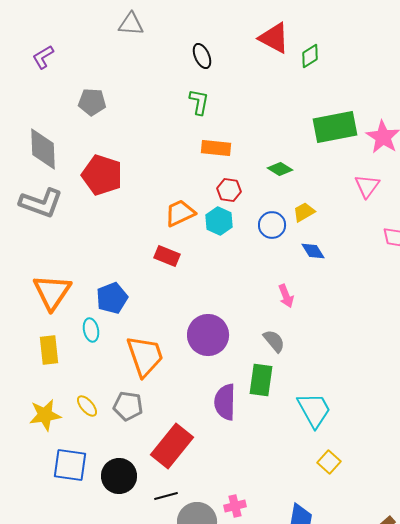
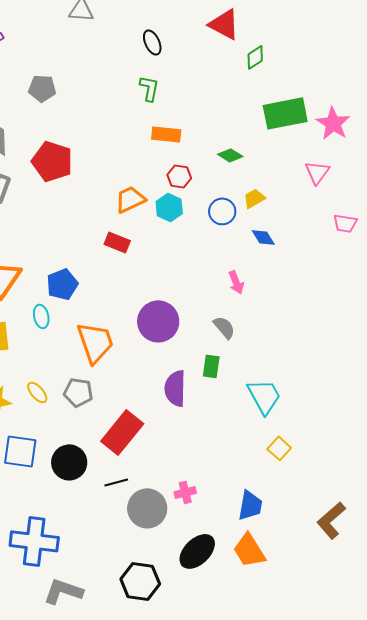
green diamond: (310, 56) -> (255, 57), moved
green rectangle: (261, 380) -> (211, 366), size x0.7

